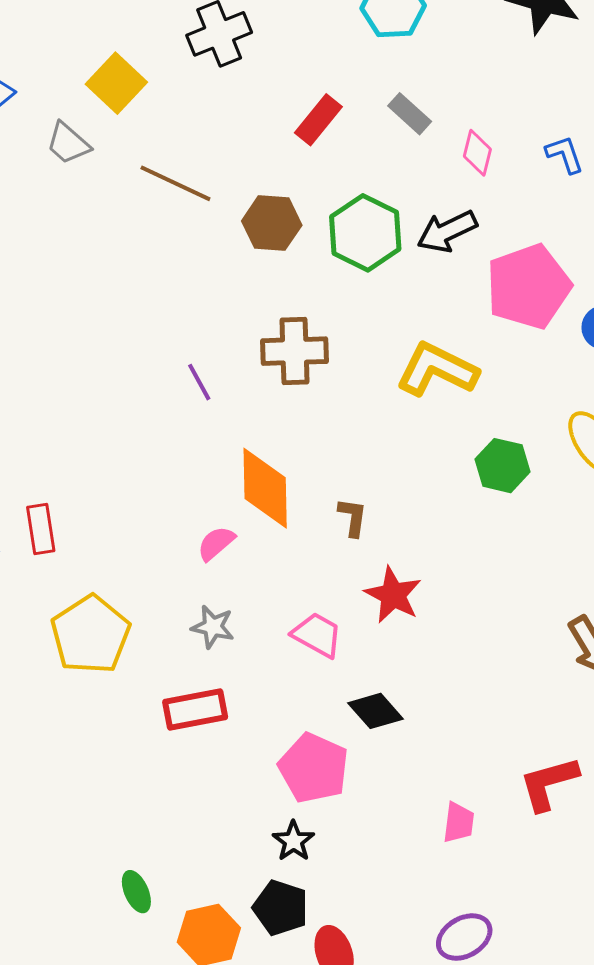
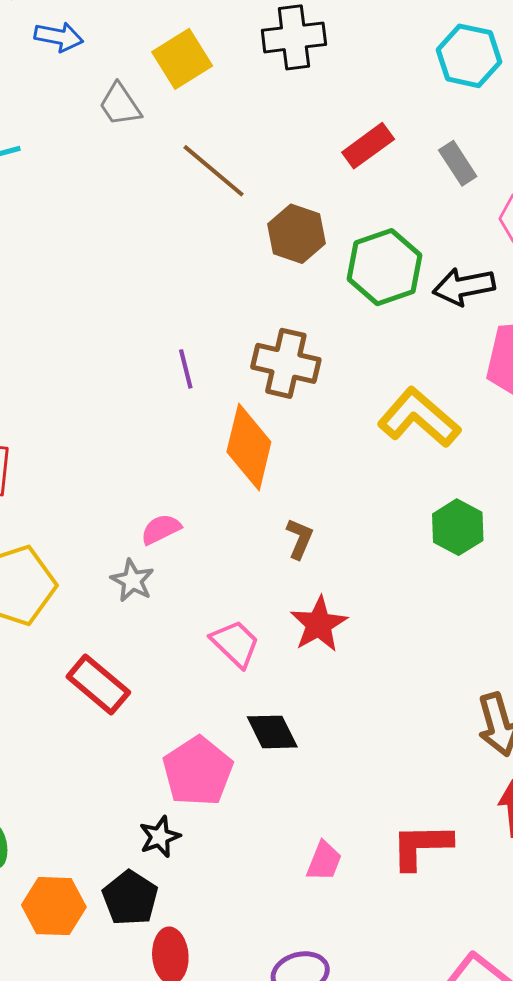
orange diamond: (265, 488) -> (249, 447), moved
gray star: (213, 627) -> (132, 580), moved
red rectangle: (195, 709) -> (98, 684), turned 36

